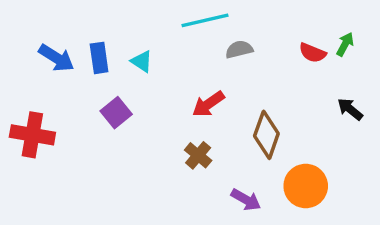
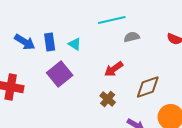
purple square: (116, 113) -> (60, 74), size x1.4
brown diamond: (266, 135) -> (148, 87), turned 52

